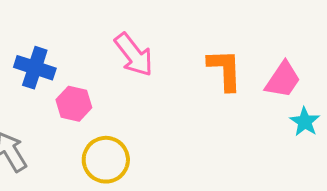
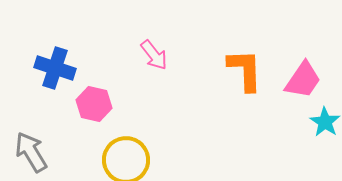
pink arrow: (134, 55) -> (154, 55), size x0.7

